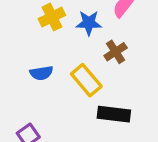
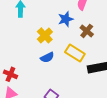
yellow cross: (52, 17) -> (45, 35), moved

